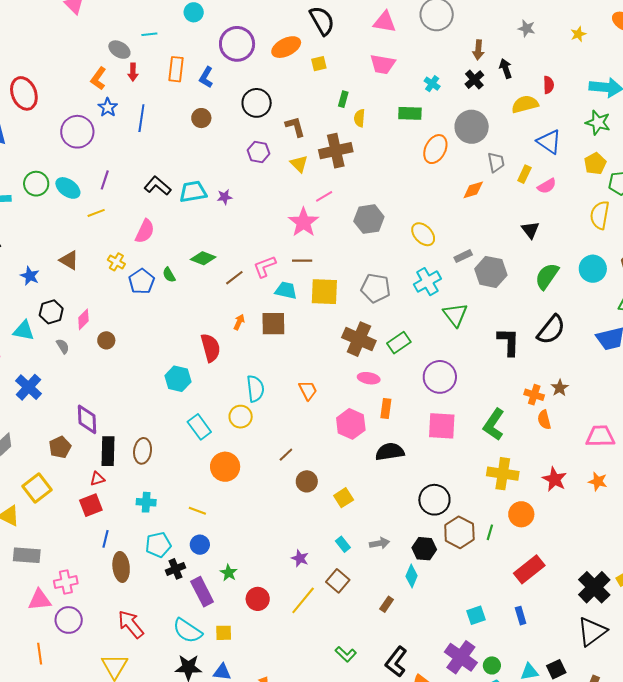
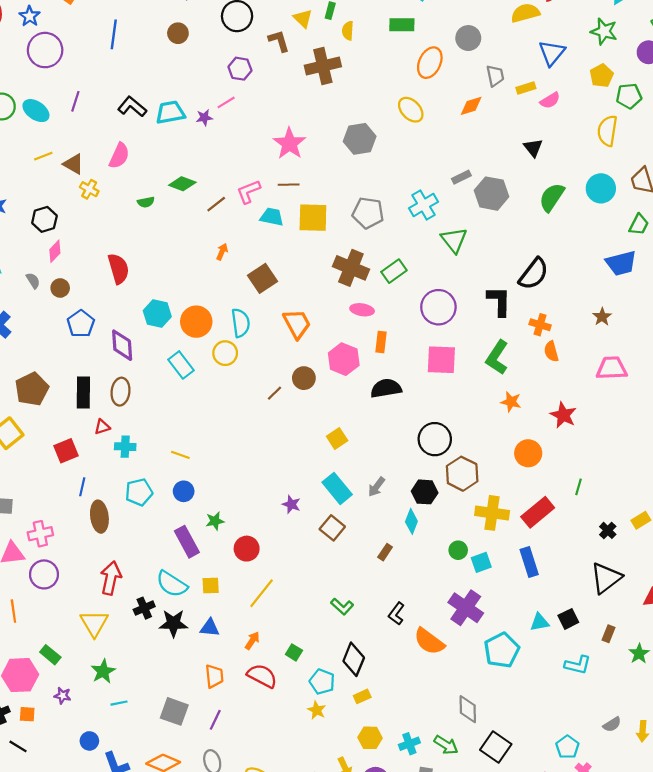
blue star: (108, 107) -> (30, 16), moved
gray circle: (472, 127) -> (468, 38), size x0.7
blue triangle: (549, 142) -> (552, 53), turned 36
yellow triangle: (299, 164) -> (303, 18), moved
yellow rectangle: (524, 174) -> (526, 88), turned 48
pink line: (324, 196) -> (226, 102), moved
yellow line: (96, 213) -> (43, 156), moved
yellow ellipse: (423, 234) -> (411, 110), moved
brown triangle: (69, 260) -> (73, 164), moved
green semicircle: (169, 275) -> (146, 202), turned -70
blue pentagon: (141, 281) -> (81, 324), moved
black hexagon: (51, 312) -> (44, 219), moved
brown square: (273, 324) -> (263, 278), moved, turned -32
black semicircle: (551, 330) -> (534, 274), moved
brown circle: (106, 340) -> (60, 288), moved
black L-shape: (509, 342) -> (499, 301), moved
red semicircle: (211, 348) -> (118, 269), moved
brown star: (560, 388) -> (602, 317), moved
orange trapezoid: (308, 390) -> (297, 324), size x1.4
purple diamond: (87, 419) -> (122, 345), moved
brown pentagon: (60, 447) -> (32, 389), size x1.4
orange circle: (225, 467) -> (196, 322), moved
yellow cross: (503, 474) -> (492, 513), moved
red triangle: (97, 479) -> (102, 427), moved
brown circle: (307, 481) -> (304, 378), moved
orange star: (598, 481) -> (511, 402), moved
green line: (490, 532) -> (578, 487), moved
gray arrow: (380, 543) -> (377, 487), turned 138
cyan rectangle: (343, 544) -> (337, 488), size x1.8
black cross: (176, 569) -> (144, 608), moved
green star: (229, 573) -> (215, 521), turned 30
black cross: (594, 587) -> (608, 530), size x0.5
yellow line: (303, 600) -> (262, 593), moved
blue rectangle: (521, 616) -> (529, 562), size x1.5
red arrow: (131, 624) -> (111, 578), turned 52
black L-shape: (396, 662) -> (396, 614), size x0.7
green circle: (492, 665) -> (458, 550), moved

